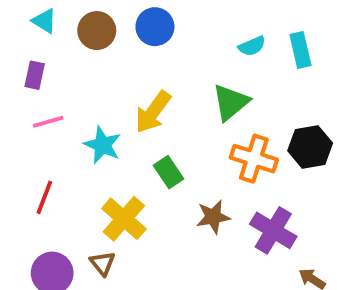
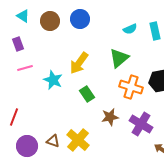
purple rectangle: (35, 75) -> (18, 44), turned -32
red line: (44, 197) -> (14, 117), moved
yellow cross: (124, 219) -> (78, 140), moved
brown triangle: (103, 263) -> (53, 141), turned -32

